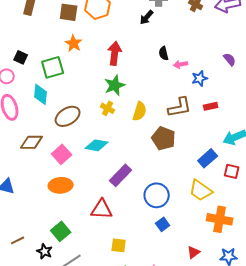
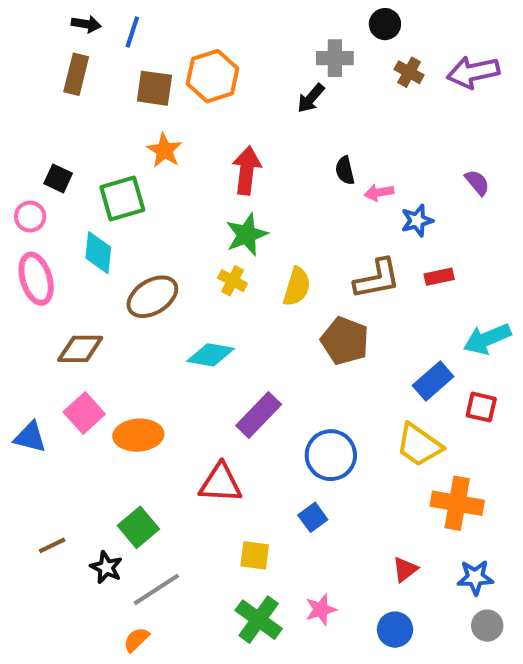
pink square: (62, 154) -> (84, 413), moved
blue square: (163, 224) -> (313, 517), moved

